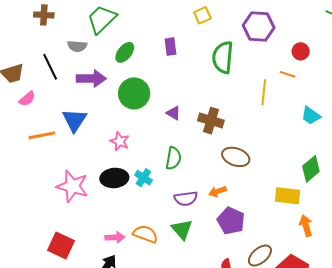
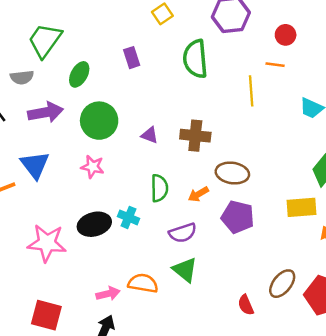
pink star: (120, 141) -> (93, 167), moved
orange arrow: (218, 191) -> (198, 194), moved
purple pentagon: (231, 221) -> (238, 217), moved

